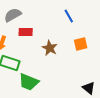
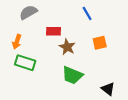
red rectangle: (26, 32) -> (53, 31), moved
green trapezoid: (29, 82) -> (72, 75), moved

